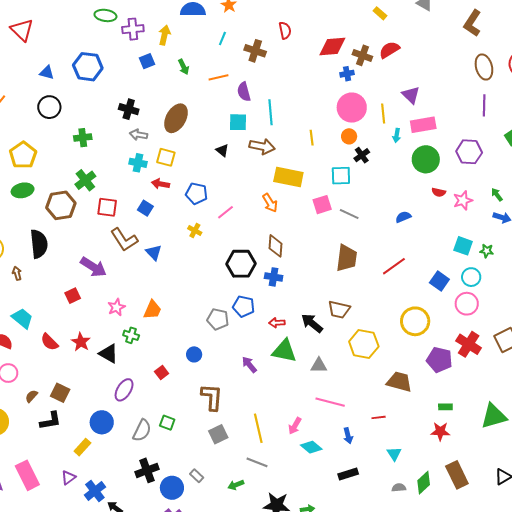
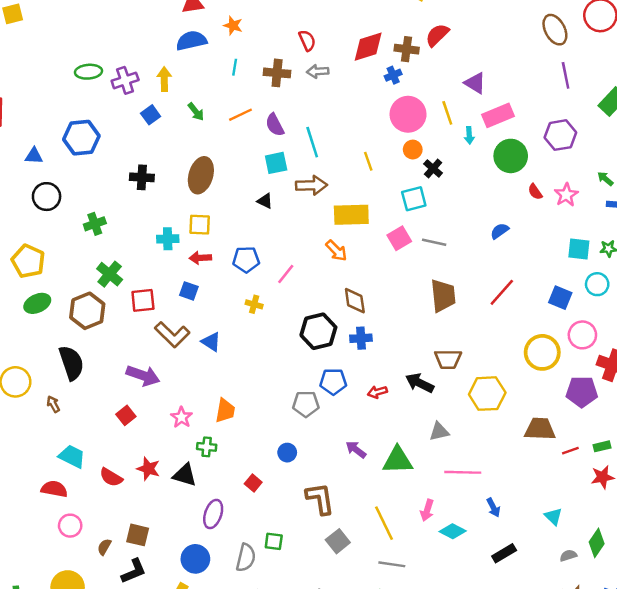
gray arrow: (139, 135) -> (318, 71), moved
red semicircle: (439, 192) -> (535, 192), turned 56
pink circle: (467, 304) -> (582, 335), moved
green triangle: (284, 351) -> (398, 460), moved
red line: (379, 417) -> (570, 451), moved

